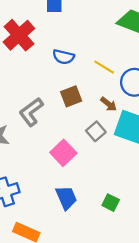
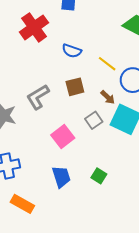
green square: (111, 203) -> (99, 176), moved

